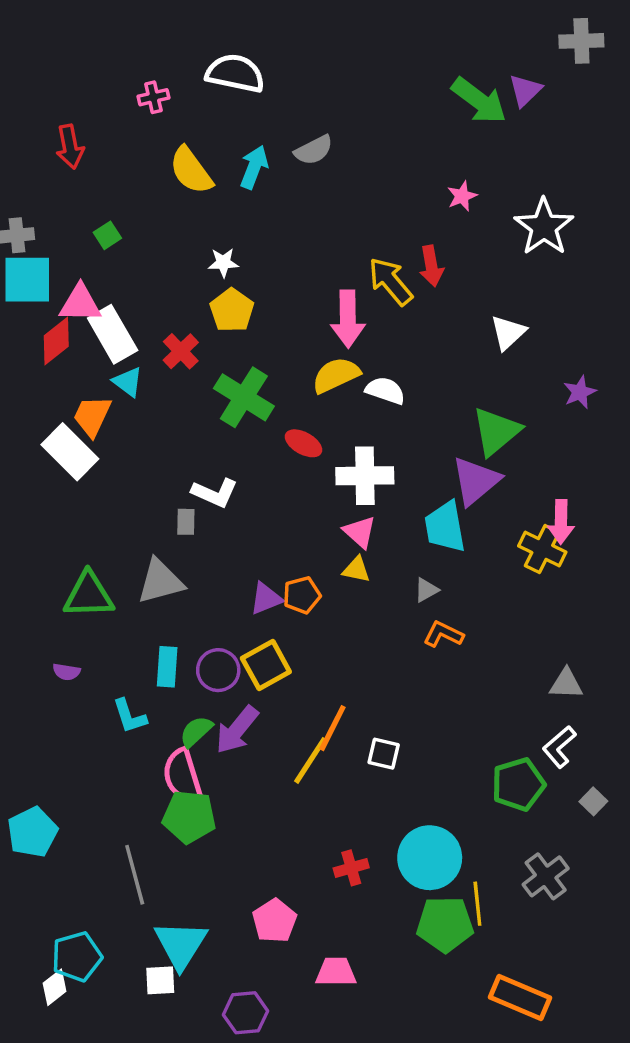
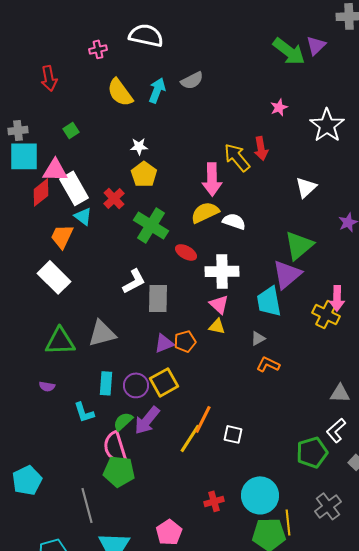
white rectangle: (70, 452) -> (54, 277), moved
white L-shape: (215, 493) -> (134, 281), turned -52
gray rectangle: (186, 522) -> (158, 298), moved, size x1.8

